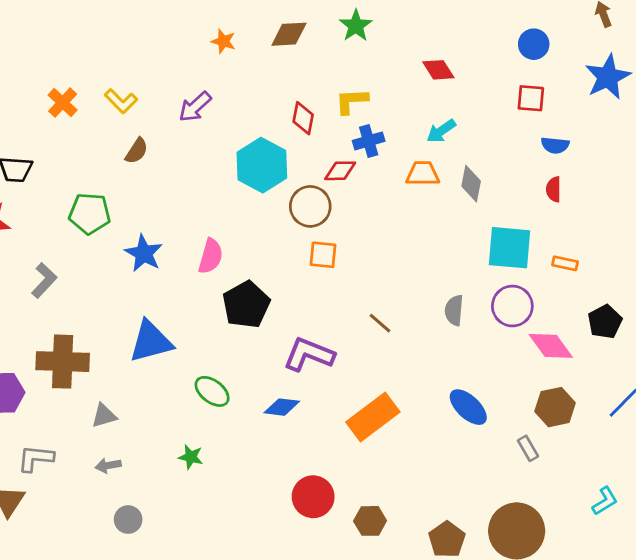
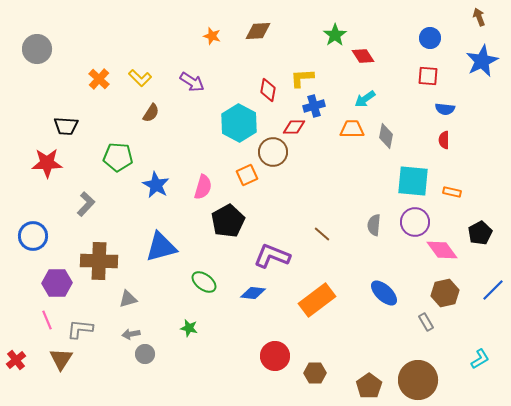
green star: (356, 26) -> (335, 35), moved
purple arrow: (195, 107) -> (192, 82), turned -105
orange square: (323, 255) -> (247, 175), moved, turned -30
gray circle: (128, 520) -> (145, 354), moved

